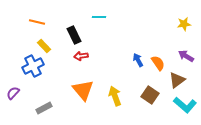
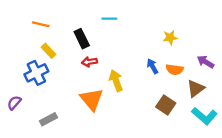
yellow star: (184, 24) -> (170, 37), moved
orange semicircle: (158, 63) -> (175, 70), turned 133
yellow arrow: (115, 96) -> (116, 81), moved

